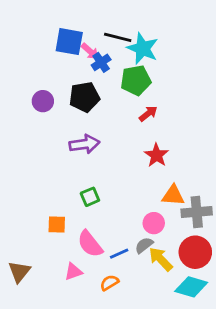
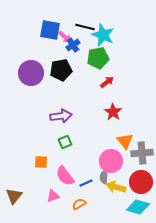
purple circle: (43, 101) -> (31, 73), size x1.6
purple arrow: (84, 144) -> (61, 116), moved
orange triangle: (173, 195) -> (125, 141), turned 48
pink circle: (154, 223) -> (111, 161), size x1.5
gray semicircle: (144, 245) -> (104, 177), turned -48
yellow arrow: (161, 259) -> (116, 187), turned -30

